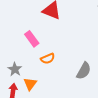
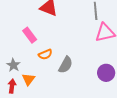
gray semicircle: (84, 71) -> (66, 65), moved

